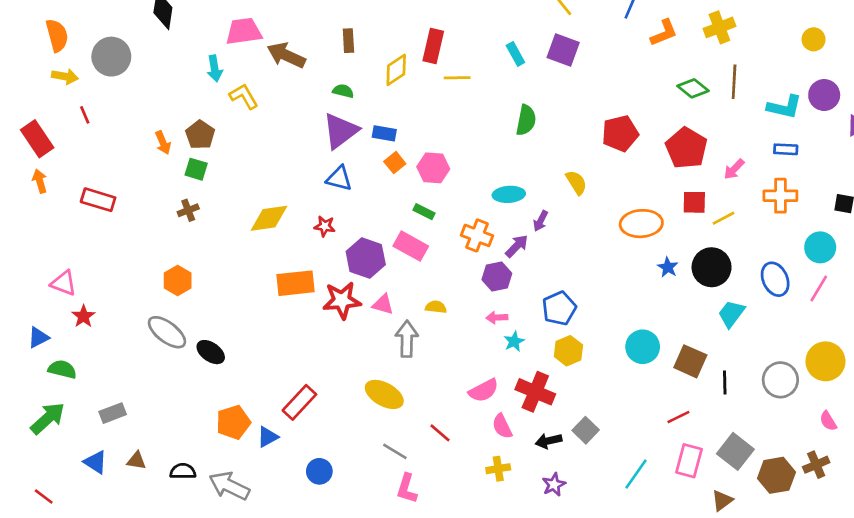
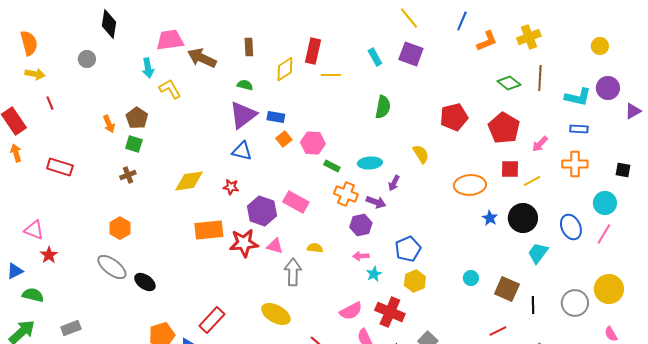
gray circle: (111, 57) -> (87, 59), moved, size x0.6
green rectangle: (424, 212) -> (332, 166), moved
purple arrow: (517, 246) -> (376, 202), turned 66
cyan circle: (643, 347) -> (471, 278), size x0.6

